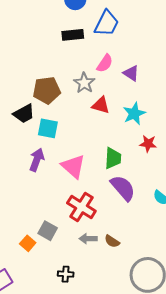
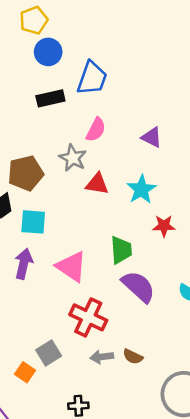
purple triangle: (131, 73) -> (152, 137), moved
gray square: (48, 231) -> (49, 353), turned 36

